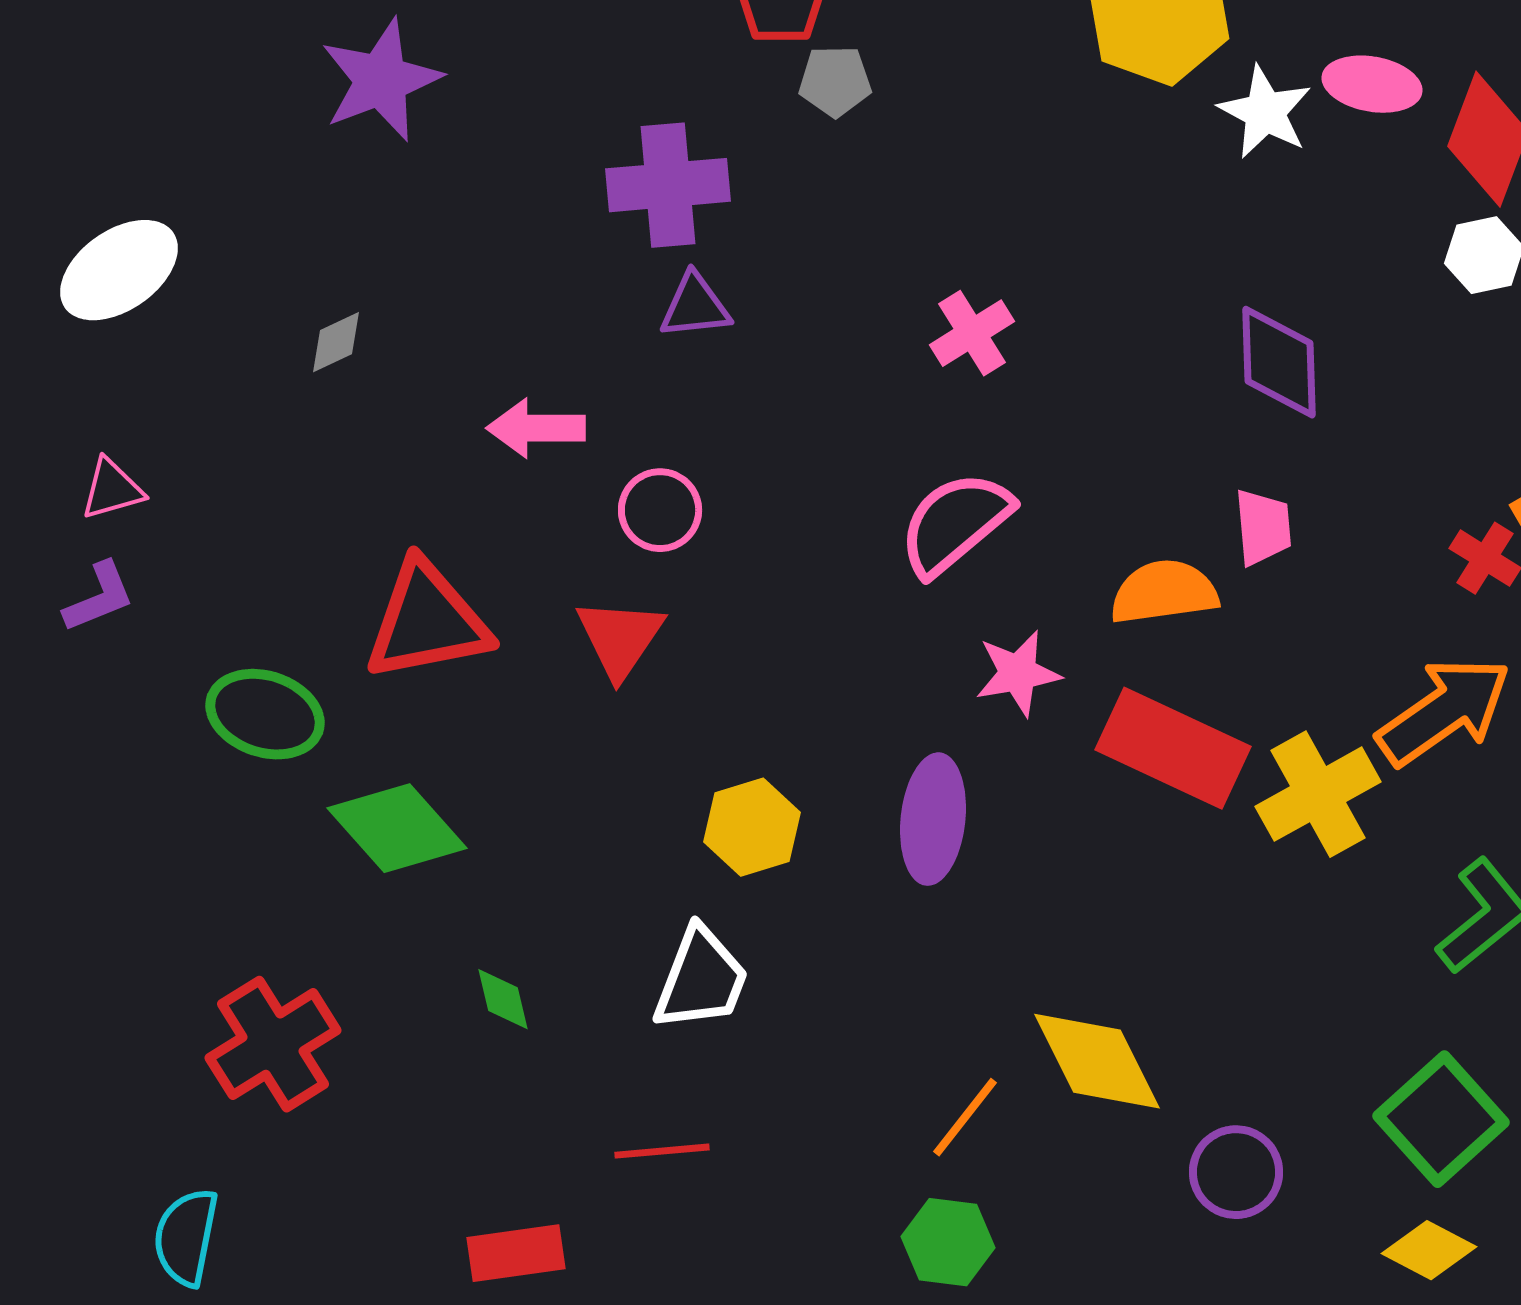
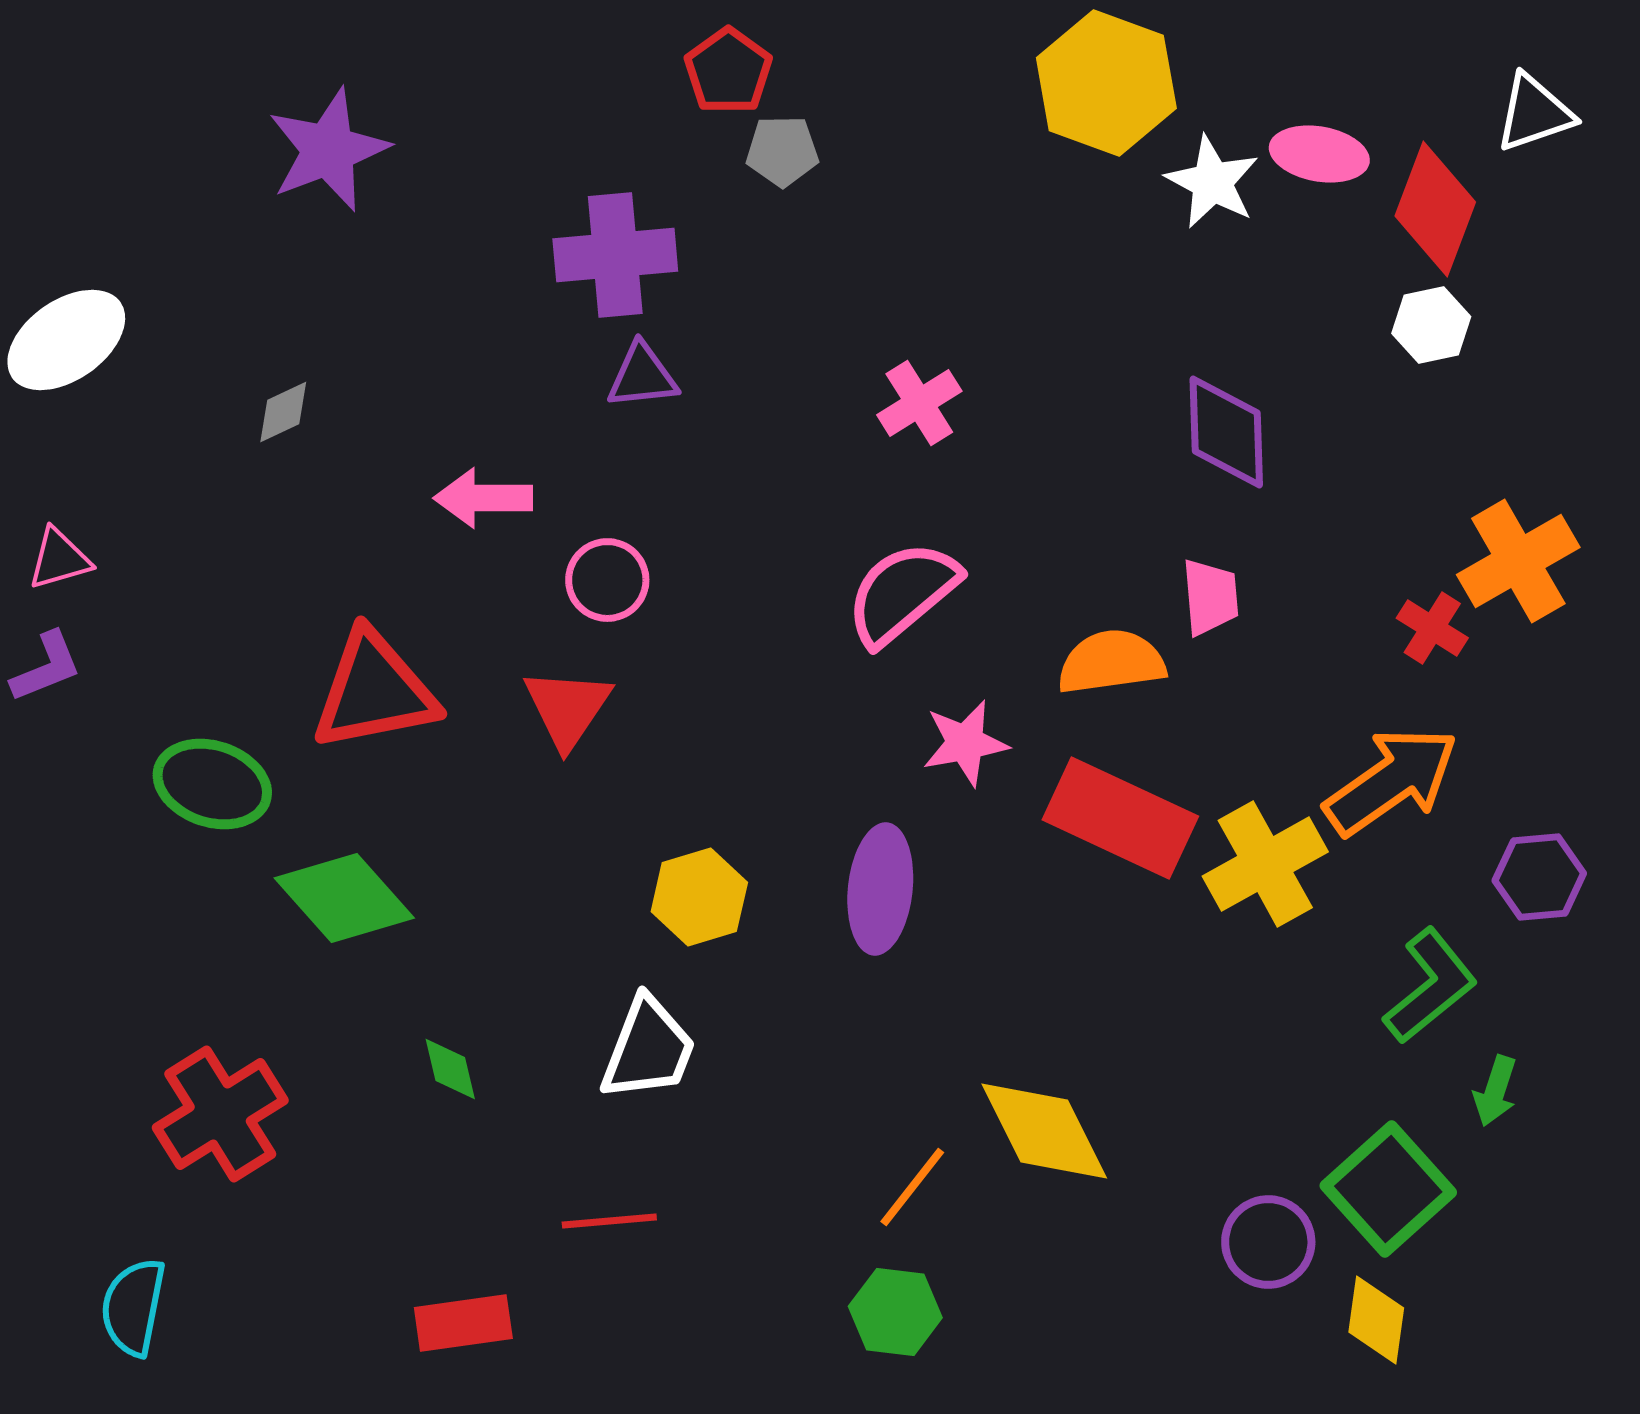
purple circle: (1236, 1172) -> (1268, 1242), moved
yellow diamond: (1429, 1250) -> (1376, 1320), turned 70

